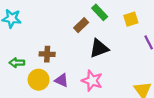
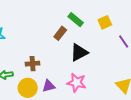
purple triangle: (61, 80) -> (49, 86), turned -32

